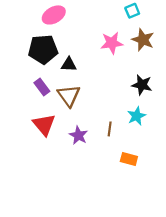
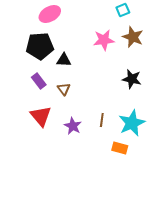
brown triangle: (69, 96) -> (64, 89), size x0.6
cyan star: (137, 116) -> (132, 123), moved, size x1.5

